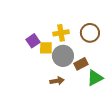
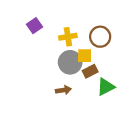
purple square: (33, 41) -> (34, 26), moved
yellow square: (46, 48) -> (85, 56), moved

